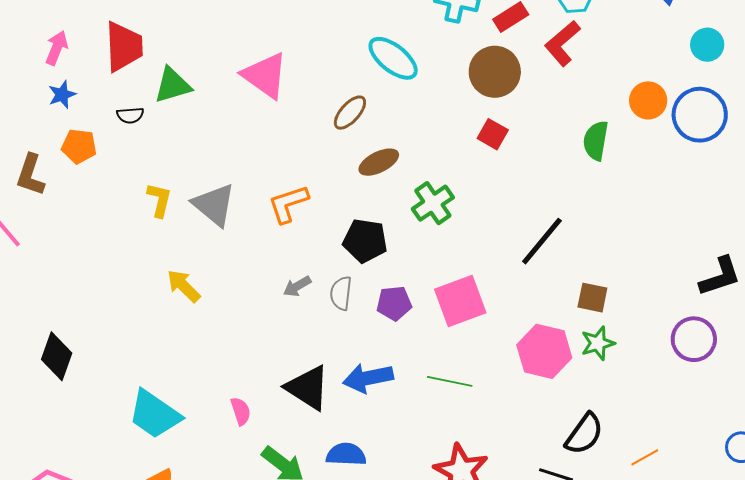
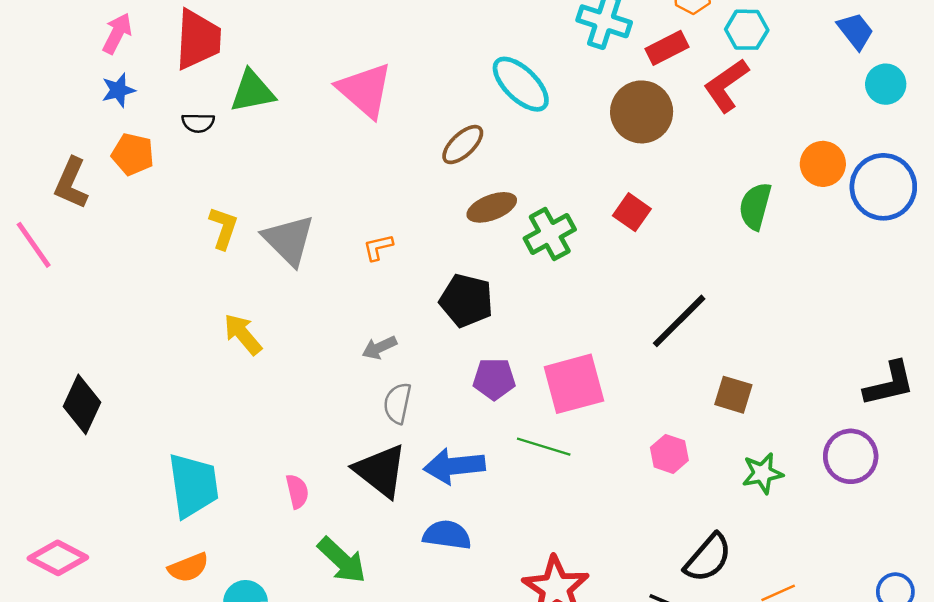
cyan circle: (707, 45) -> (886, 84), moved
red square: (493, 134) -> (632, 212), moved
green cross: (433, 203) -> (550, 234), moved
orange L-shape: (288, 204) -> (378, 247), size x0.6
gray semicircle: (341, 293) -> (397, 403), moved
green star: (598, 343) -> (762, 473), moved
pink hexagon: (544, 351) -> (669, 454), size x0.6
green line: (450, 381) -> (544, 447), moved
cyan trapezoid: (155, 414) -> (193, 485), turned -138
blue semicircle: (346, 454) -> (447, 535), moved

